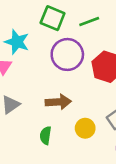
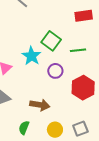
cyan star: (17, 42) -> (31, 56), moved
purple circle: (67, 54) -> (55, 71), size x0.6

